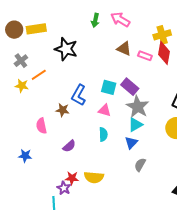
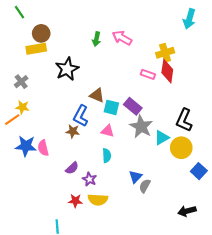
brown circle: (14, 30) -> (41, 33), moved
black star: (66, 49) -> (67, 69), turned 30
brown triangle: (124, 49) -> (97, 95), moved
orange line: (39, 75) -> (12, 120), moved
brown star: (63, 110) -> (73, 131), moved
cyan triangle: (135, 125) -> (162, 138), moved
blue triangle: (131, 143) -> (135, 177), moved
blue star: (25, 156) -> (26, 146), moved, size x1.5
purple star: (64, 188) -> (89, 179), moved

